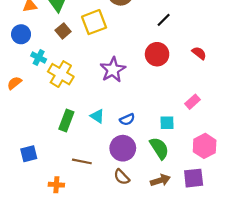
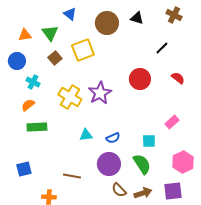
black line: (164, 20) -> (162, 48), moved
yellow cross: (61, 74) -> (70, 97), moved
orange semicircle: (14, 83) -> (28, 105), moved
cyan triangle: (97, 116) -> (86, 135), turned -40
green rectangle: (66, 121) -> (37, 127), moved, turned 66
brown semicircle: (122, 177) -> (119, 190), moved

